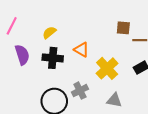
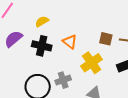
brown square: (123, 28) -> (106, 39), moved
purple semicircle: (22, 55) -> (13, 39), turned -120

